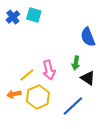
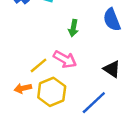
green arrow: (76, 63) -> (73, 28), moved
pink arrow: (49, 70) -> (65, 59), turned -48

